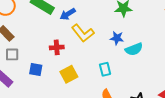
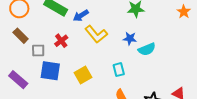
red cross: (57, 47) -> (61, 41), moved, turned -32
gray square: (12, 54) -> (38, 50), moved
blue square: (36, 69) -> (50, 71), size x1.5

